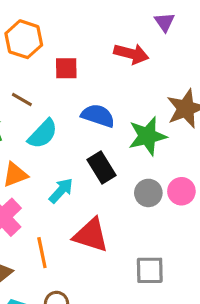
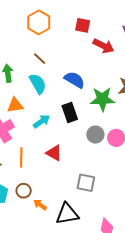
red square: (66, 68) -> (83, 25), moved
brown line: (22, 100) -> (40, 59), moved
cyan semicircle: (43, 134) -> (38, 84), turned -85
red triangle: (91, 235) -> (54, 153), size x0.7

